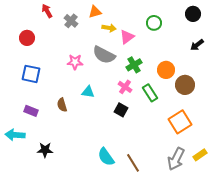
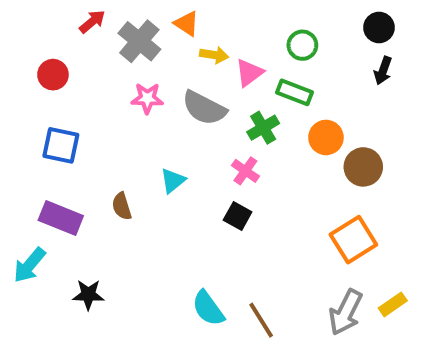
red arrow: (47, 11) -> (92, 22), turned 80
orange triangle: (95, 12) -> (187, 24), turned 48
gray cross: (71, 21) -> (139, 41), size x1.5
black arrow: (197, 45) -> (383, 71), moved, turned -32
pink star: (75, 62) -> (147, 98), moved
cyan triangle: (88, 92) -> (173, 181), turned -48
green rectangle: (150, 93) -> (295, 92), moved, turned -36
purple rectangle: (31, 111) -> (61, 218), size x1.5
cyan arrow: (15, 135) -> (29, 265), turned -54

